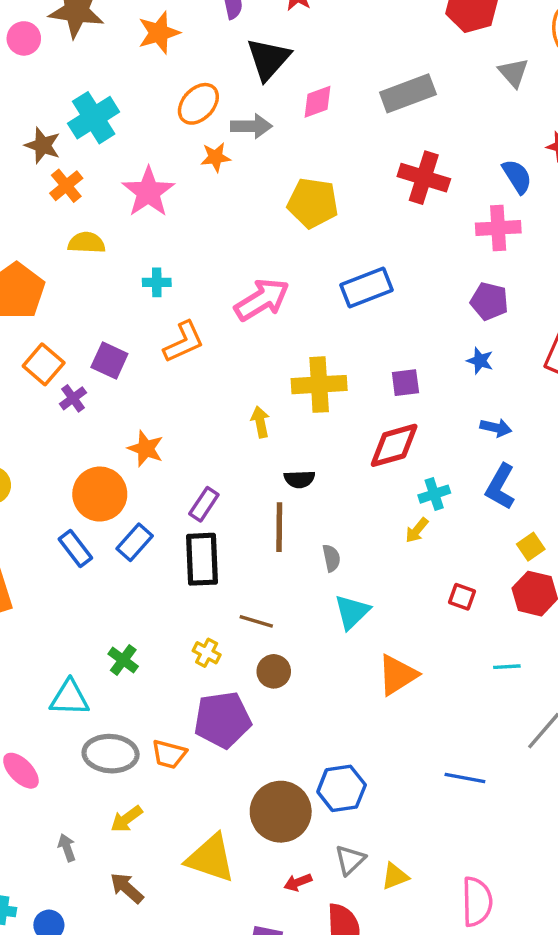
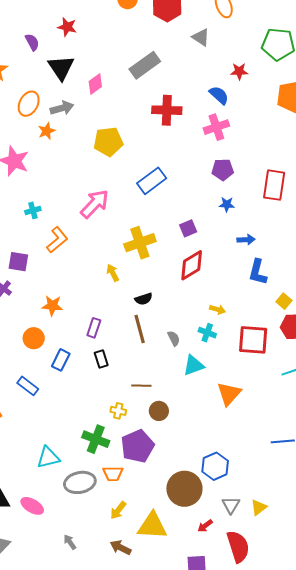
orange circle: (100, 494) -> (34, 338), size x0.7
cyan cross: (434, 494) -> (207, 333), moved, turned -36
yellow arrow: (417, 530) -> (217, 310), turned -98
blue rectangle: (75, 549) -> (28, 386), moved
black rectangle: (202, 559) -> (101, 359), size x0.6
red square: (462, 597) -> (253, 340), size x2.0
cyan triangle: (352, 612) -> (194, 365), turned 40
green cross: (123, 660) -> (96, 439), moved, size x1.5
yellow arrow: (127, 819) -> (118, 510), moved
brown arrow: (127, 888) -> (121, 547), moved

